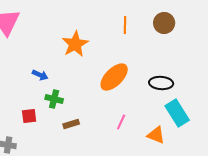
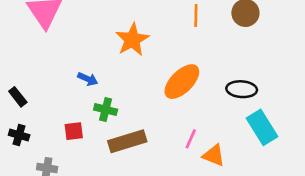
brown rectangle: (71, 124) -> (127, 141), size x1.8
orange triangle: (156, 135) -> (214, 155), moved

